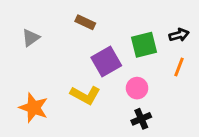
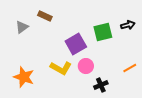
brown rectangle: (85, 22) -> (45, 16), moved
orange line: (179, 67) -> (130, 68), moved, turned 40
pink circle: (137, 88) -> (86, 66), moved

